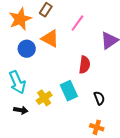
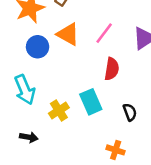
pink line: (77, 23) -> (104, 33), moved
black arrow: (21, 110) -> (29, 137), moved
orange cross: (97, 127) -> (116, 150), moved

